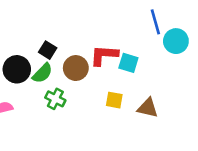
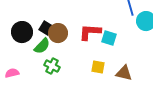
brown circle: (76, 68) -> (58, 33), moved
black circle: (17, 69) -> (22, 32), moved

